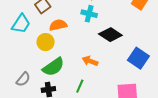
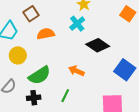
cyan cross: (89, 14) -> (77, 24), turned 35
yellow circle: (46, 42) -> (18, 55), moved

